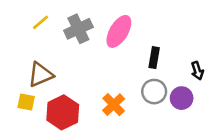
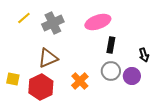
pink ellipse: (119, 31) -> (98, 22), moved, turned 40
brown triangle: (40, 75) -> (48, 58), moved

